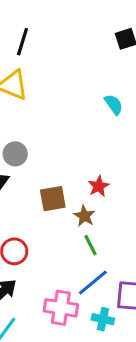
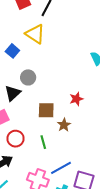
red star: (99, 186) -> (76, 99), moved
green line: (91, 245) -> (43, 142), moved

